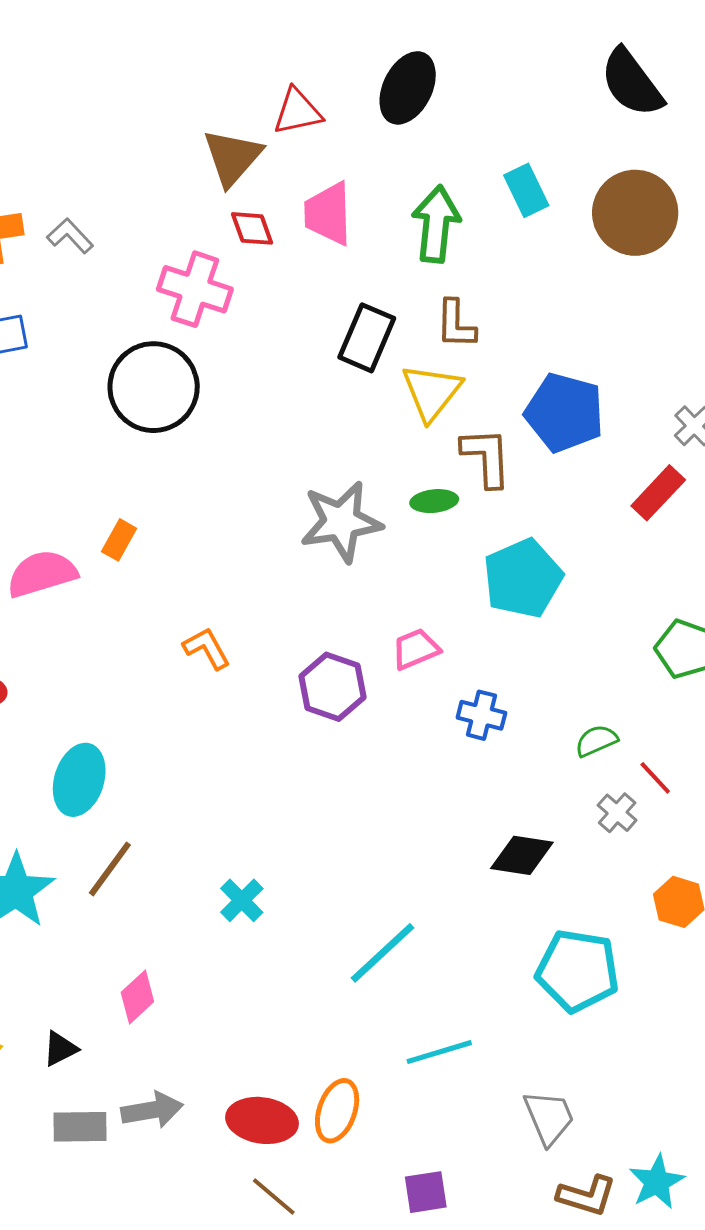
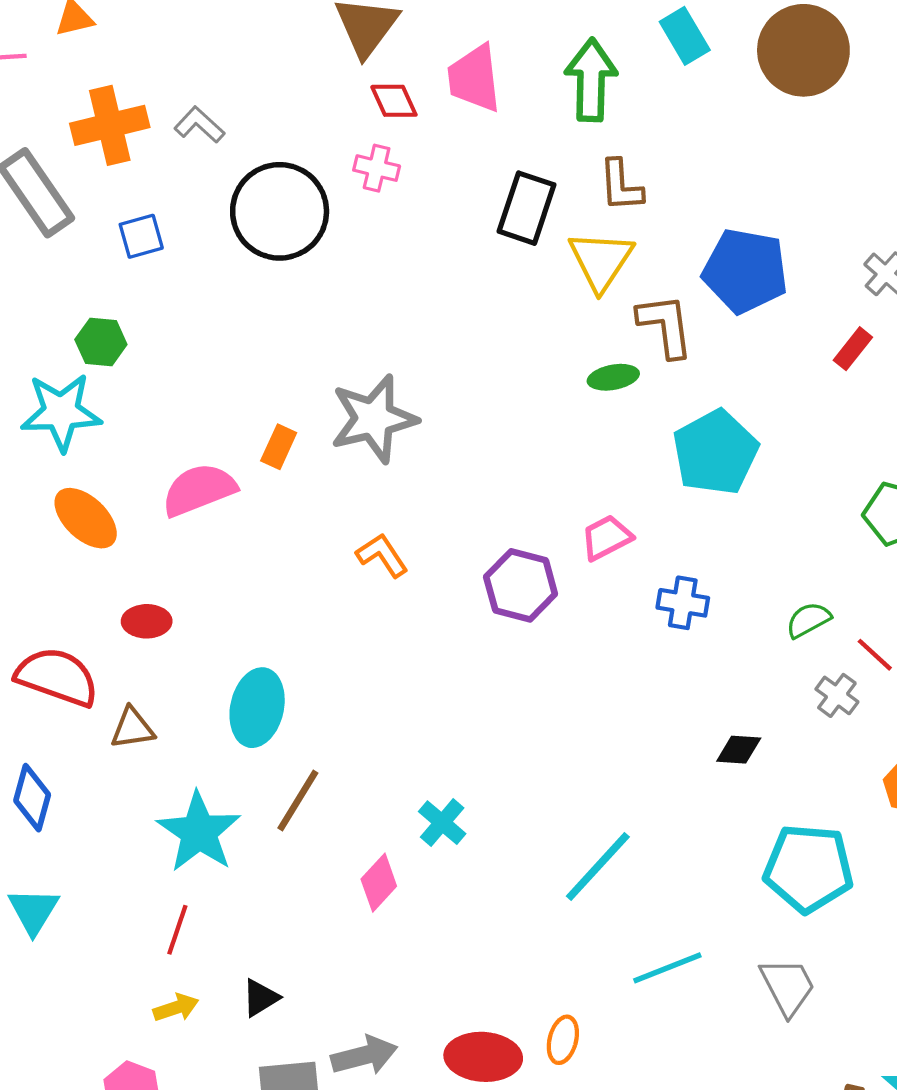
pink cross: (195, 289) -> (377, 168), moved, size x0.6
black circle: (154, 387) -> (280, 211), moved
red rectangle: (658, 493) -> (853, 349), size x0.7
gray star: (341, 522) -> (374, 419), moved
black diamond: (522, 855) -> (739, 750), size x0.7
pink diamond: (137, 997) -> (379, 883), moved
orange ellipse: (337, 1111) -> (563, 1040), size x0.7
gray trapezoid: (549, 1117) -> (788, 986), moved

